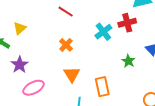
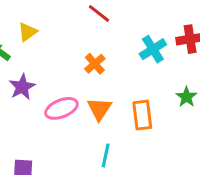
orange rectangle: (102, 87) -> (142, 115), moved
pink ellipse: (33, 88) -> (61, 108), moved

